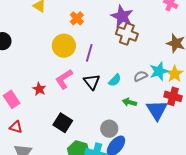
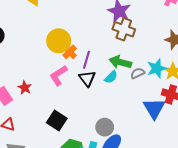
orange cross: (77, 18) -> (70, 52), moved
purple line: (89, 53) -> (86, 60), moved
red star: (39, 89) -> (25, 88), moved
green arrow: (129, 102) -> (120, 62), moved, size x1.5

